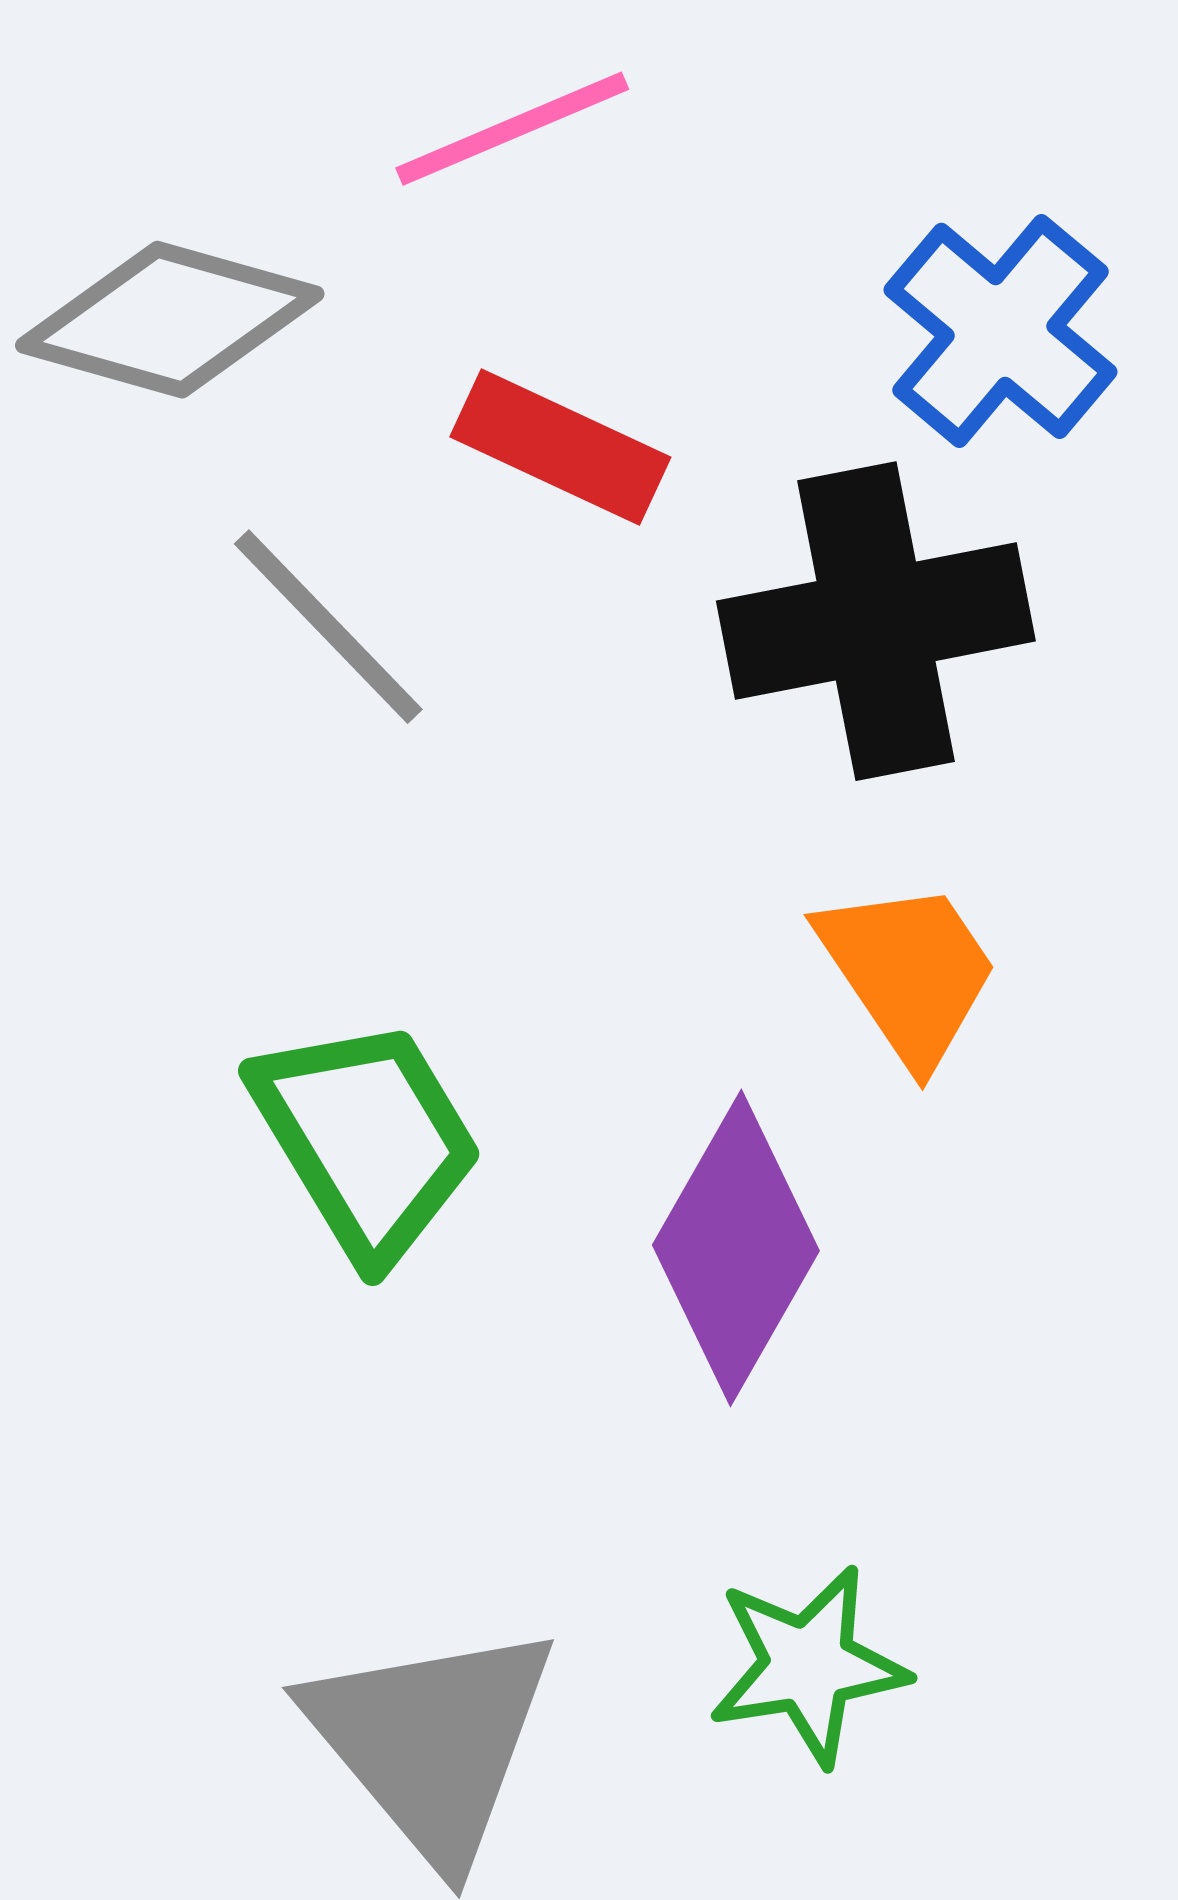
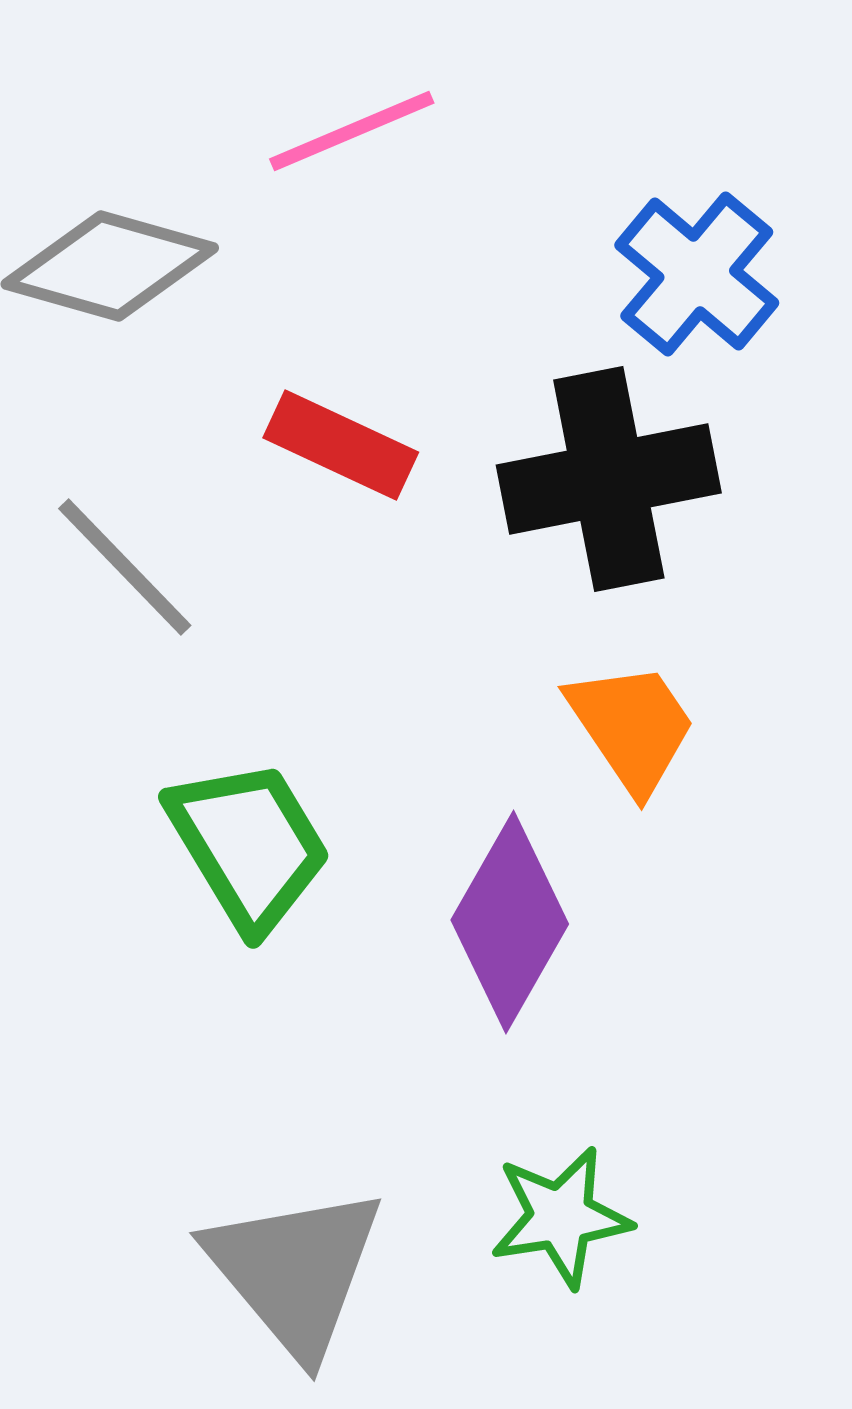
red rectangle: (560, 447) -> (341, 445), moved
gray line: (328, 627) -> (125, 567), moved

